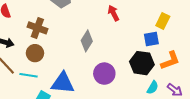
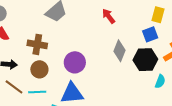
gray diamond: (87, 41) -> (119, 51), moved
purple circle: (104, 74) -> (75, 62), moved

